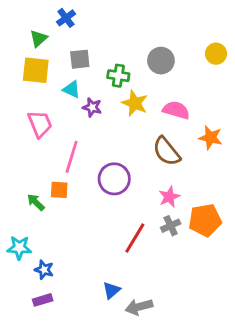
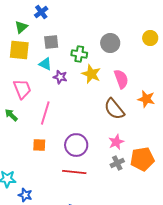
pink semicircle: (176, 110) -> (121, 79), turned 54
purple circle: (114, 179) -> (76, 145), moved
orange square: (59, 190) -> (39, 145), moved
green arrow: (36, 202) -> (11, 115), moved
red line: (135, 238) -> (74, 172), moved, turned 65

